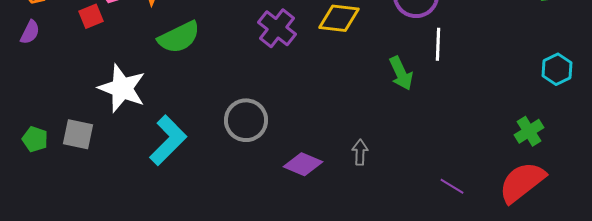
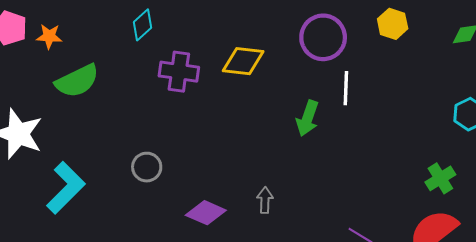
purple cross: (277, 28) -> (179, 72), turned -30
green arrow: (401, 73) -> (308, 118), turned 44
gray circle: (246, 120) -> (147, 167), size x0.7

